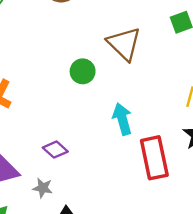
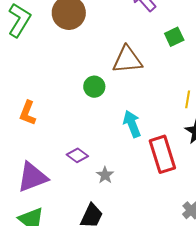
brown triangle: (124, 44) -> (127, 60), turned -44
gray star: (43, 188) -> (105, 175), moved, turned 30

